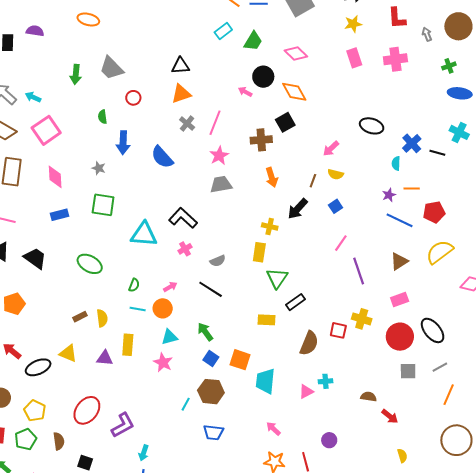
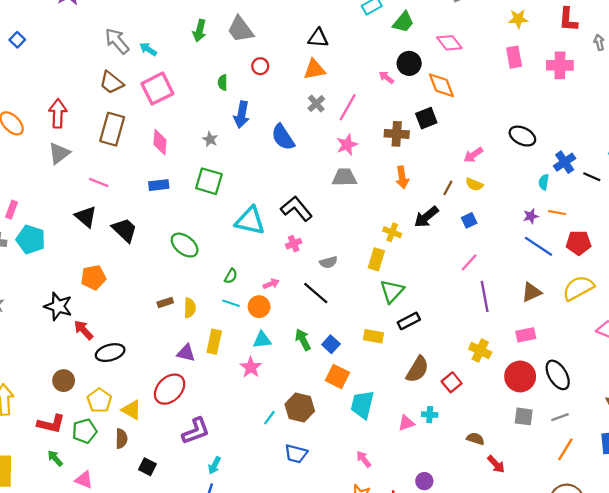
red square: (338, 330) -> (452, 382), moved, turned 30
yellow triangle: (68, 353) -> (132, 410), moved
blue square: (211, 358) -> (331, 344), moved
red ellipse: (87, 410) -> (170, 389), moved

